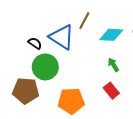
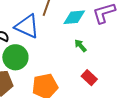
red rectangle: (111, 91) -> (89, 78), moved

